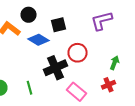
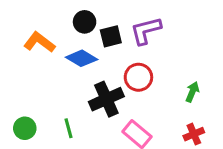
black circle: (28, 15) -> (85, 22), moved
purple L-shape: (102, 21) -> (146, 31), moved
red cross: (108, 85) -> (194, 134), moved

